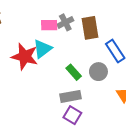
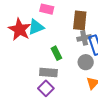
gray cross: (65, 22) -> (84, 38), moved
gray circle: (98, 72) -> (86, 62), moved

